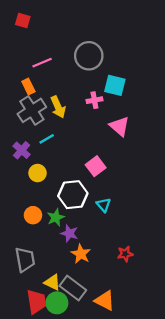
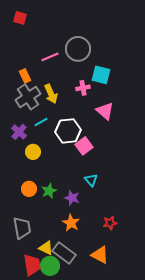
pink line: (42, 63) -> (50, 57), moved
white hexagon: (73, 195) -> (68, 131), moved
purple star: (69, 233) -> (72, 198), moved
orange triangle: (105, 301) -> (100, 255), moved

